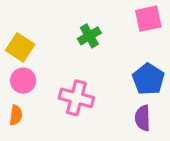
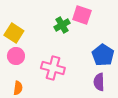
pink square: (148, 19) -> (82, 15), moved, turned 30
orange semicircle: (16, 115) -> (18, 88), moved

